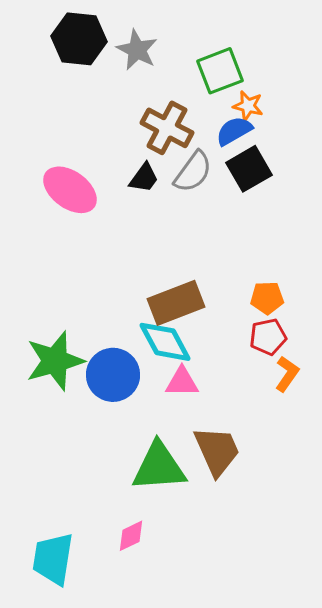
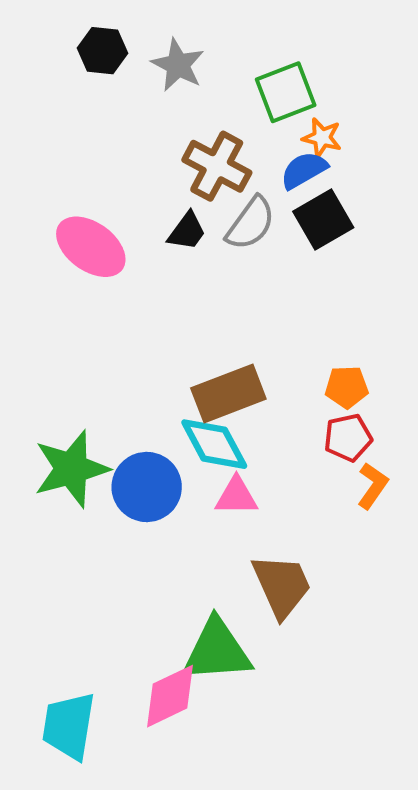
black hexagon: (79, 39) -> (103, 51), size x0.7
green triangle: (159, 467) -> (217, 651), moved
pink diamond: (131, 536) -> (170, 696), size x1.6

